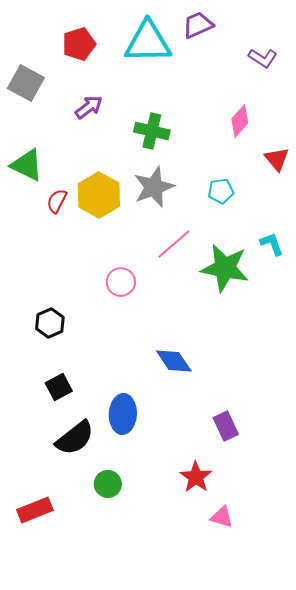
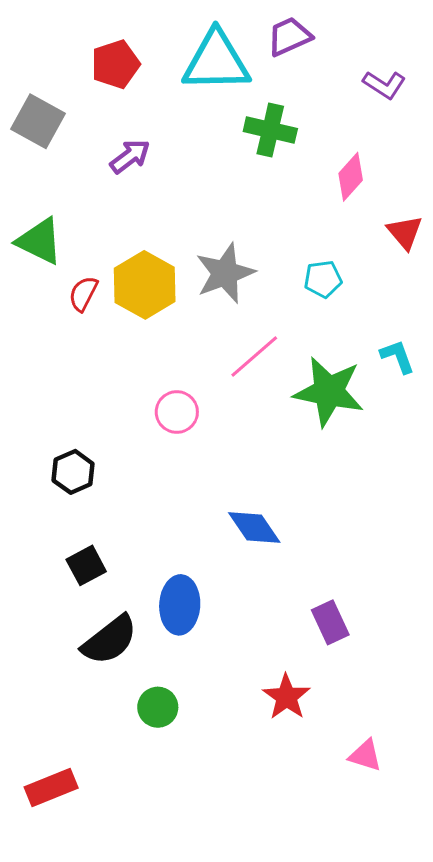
green cross: (152, 131) -> (270, 130), moved
red rectangle: (35, 510) -> (51, 788), moved
pink triangle: (222, 517) -> (365, 755), moved

